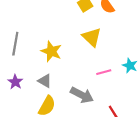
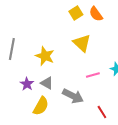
gray triangle: (45, 81) -> (47, 83), moved
purple star: (15, 82) -> (27, 84), moved

